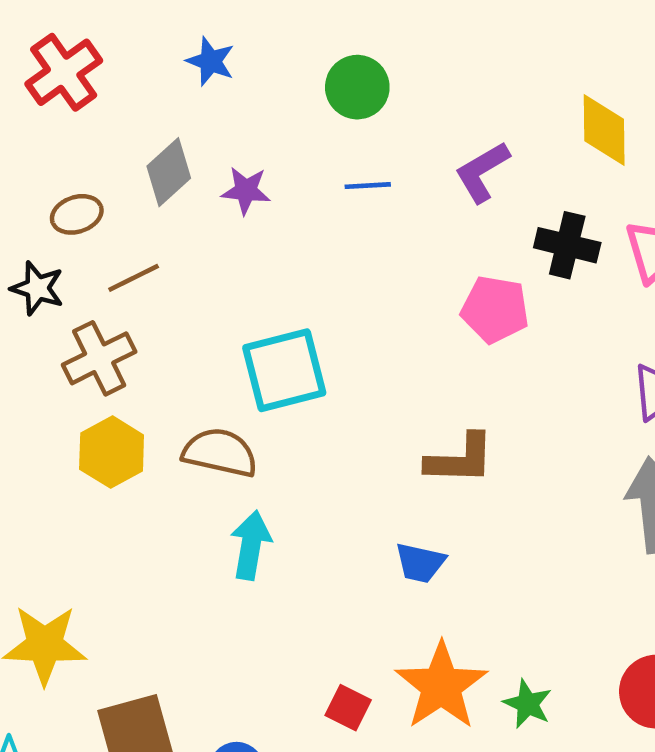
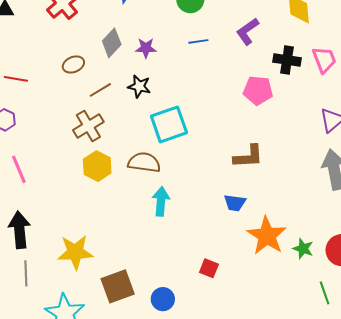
black star: (37, 288) -> (139, 86), moved
orange star: (441, 686) -> (267, 236), moved
green star: (528, 704) -> (303, 249), moved

